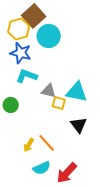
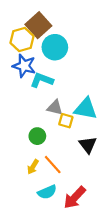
cyan L-shape: (27, 76) -> (42, 80), moved
green circle: (11, 105) -> (37, 136), moved

